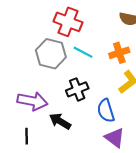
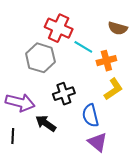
cyan line: (83, 52) -> (83, 47), moved

